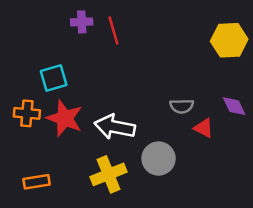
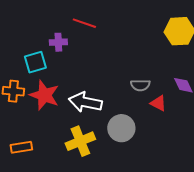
purple cross: (82, 22) -> (58, 42), moved
red line: (113, 30) -> (84, 23), turned -55

